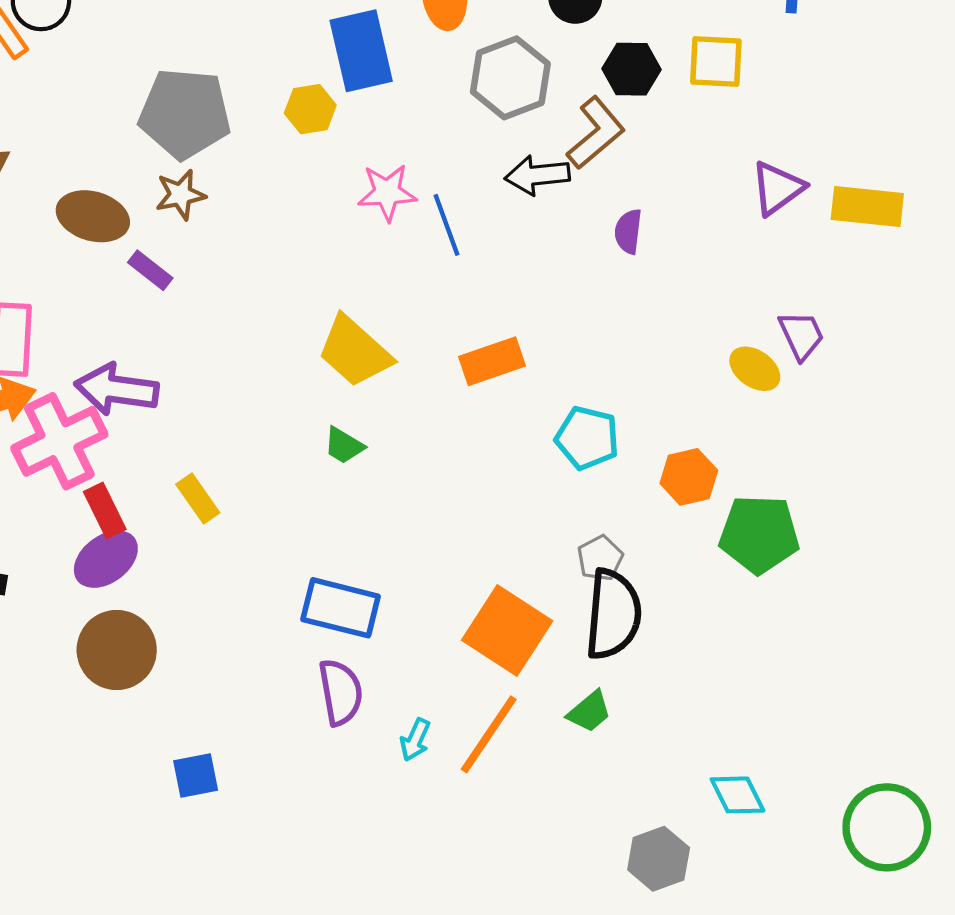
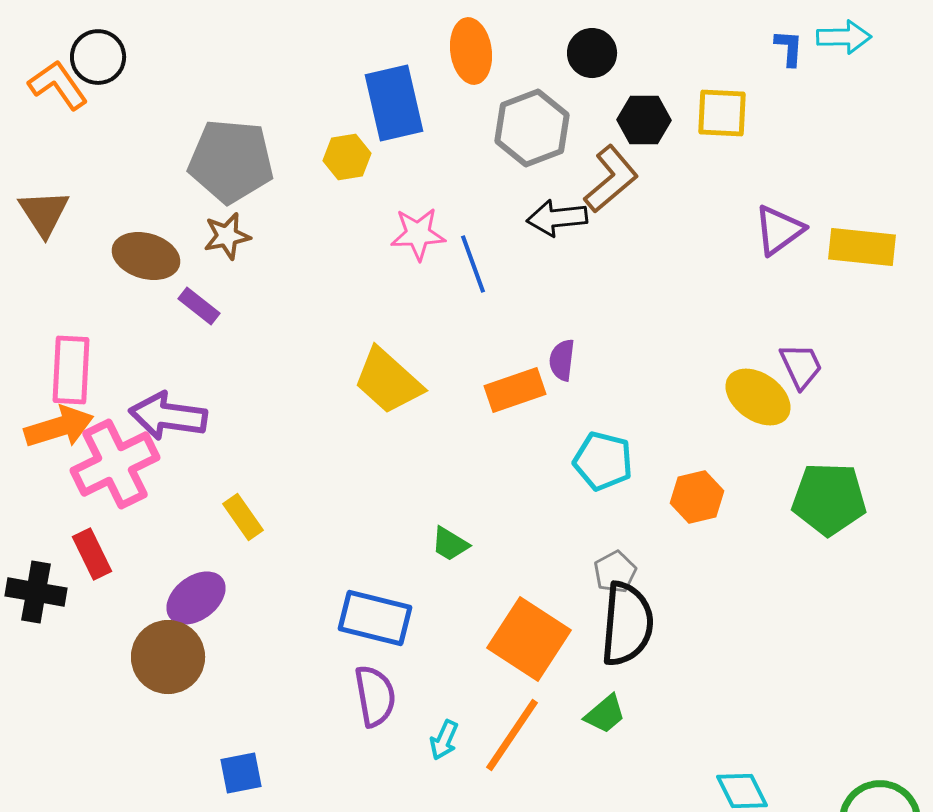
purple semicircle: (628, 231) -> (562, 360), moved
yellow ellipse: (755, 369) -> (758, 397), size x1.4
green trapezoid: (344, 446) -> (450, 544), moved
red rectangle: (105, 510) -> (92, 554), moved
green pentagon: (759, 534) -> (829, 499), moved
purple ellipse: (106, 559) -> (196, 598), moved

